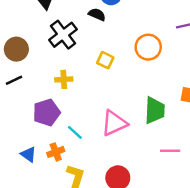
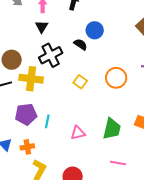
yellow cross: (64, 79) -> (31, 79), moved, size x1.6
pink triangle: (114, 123) -> (78, 133), size x0.7
cyan line: (75, 132) -> (47, 121), moved, turned 48

